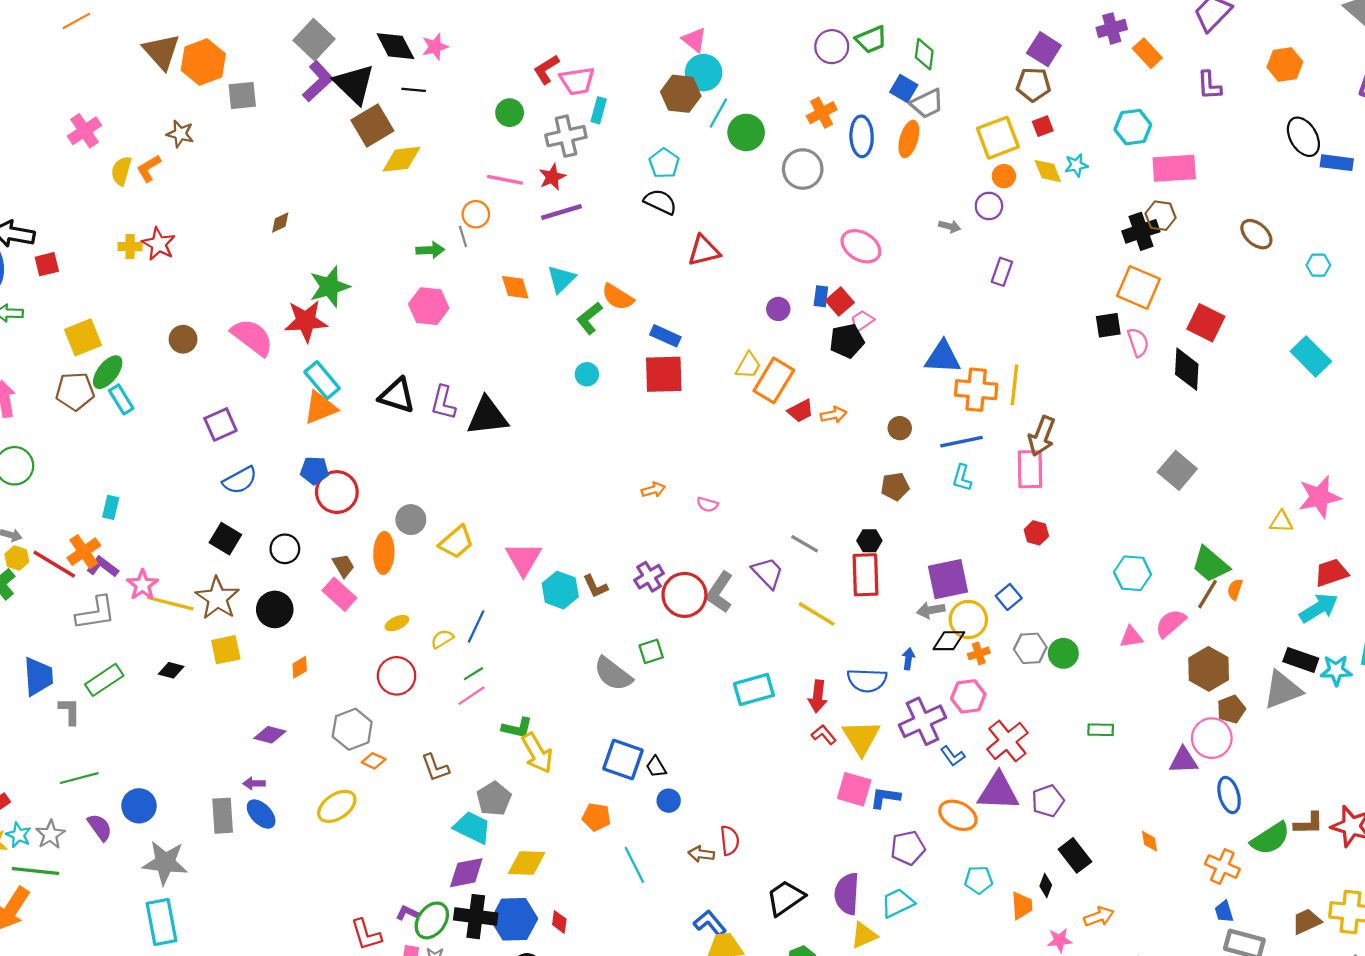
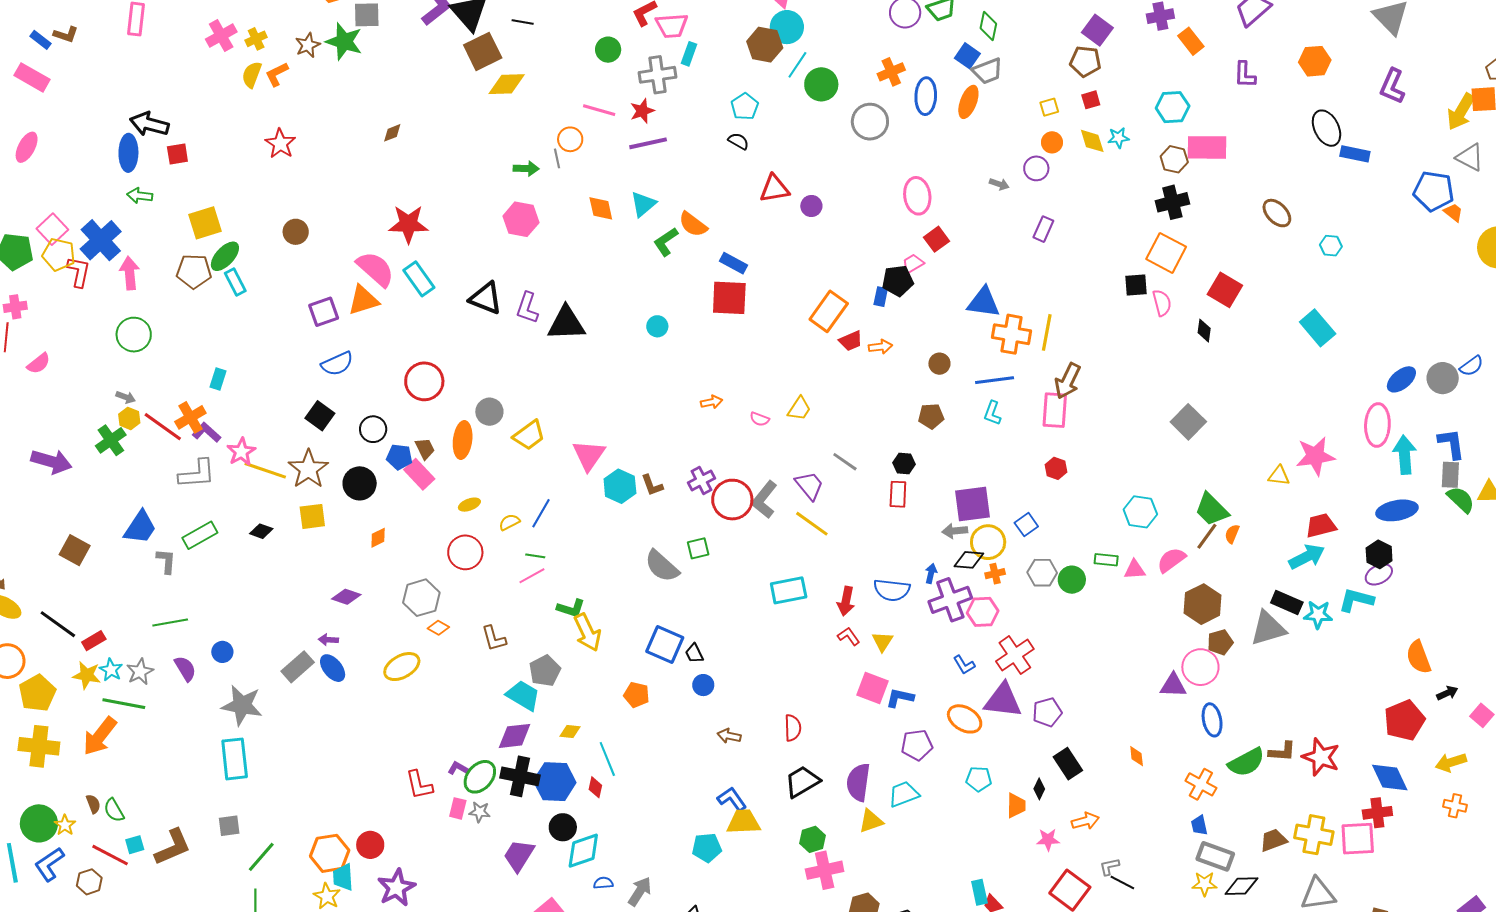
brown star: (180, 134) -> (308, 45), turned 30
yellow square: (998, 138) -> (1049, 107), size x0.5
black semicircle: (660, 202) -> (738, 141), size x0.7
brown hexagon: (1161, 216) -> (1174, 159), moved
pink ellipse: (861, 246) -> (917, 196), turned 48
yellow cross: (130, 247) -> (256, 39), moved, turned -30
green star: (330, 287) -> (344, 41), moved, turned 30
blue rectangle: (821, 296) -> (881, 297), moved
red square: (840, 301) -> (937, 239), moved
purple circle: (778, 309) -> (811, 206), moved
pink semicircle: (252, 337) -> (375, 269), moved
yellow trapezoid: (748, 365) -> (799, 409), moved
black diamond: (1187, 369) -> (1204, 331), size x0.6
cyan circle: (587, 374) -> (657, 326), moved
orange triangle: (320, 408) -> (363, 300), moved
blue pentagon: (315, 470) -> (399, 457), moved
red rectangle: (866, 575) -> (898, 494), size x0.7
yellow line: (817, 614) -> (812, 524), moved
green line: (473, 674) -> (535, 556), turned 36
blue trapezoid: (38, 676) -> (140, 527), turned 33
purple cross: (923, 721) -> (950, 600), moved
green rectangle: (1101, 730) -> (1106, 560), moved
yellow triangle: (861, 737) -> (882, 641), size x0.6
blue circle: (139, 806) -> (222, 652), size x0.7
gray rectangle: (223, 816) -> (298, 667), turned 48
red semicircle: (730, 840) -> (793, 728), moved
yellow diamond: (527, 863) -> (570, 732), size x0.6
cyan line: (634, 865) -> (607, 759), moved

